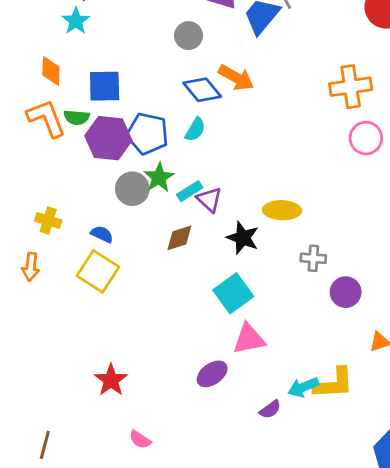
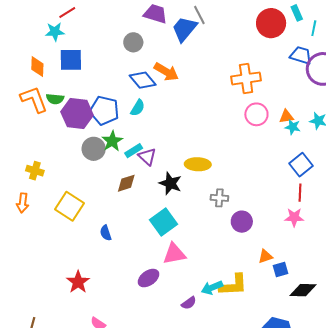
cyan star: (76, 21) -> (55, 32), turned 30
blue square: (105, 86) -> (71, 60), moved
blue semicircle: (102, 234) -> (106, 233), moved, turned -133

